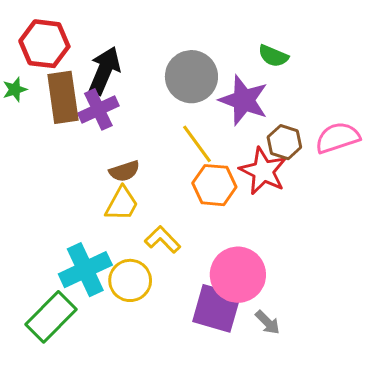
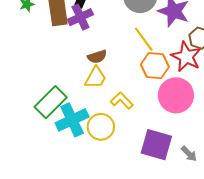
pink circle: (238, 275) -> (176, 95), moved
green rectangle: (51, 317) -> (51, 102), moved

